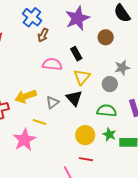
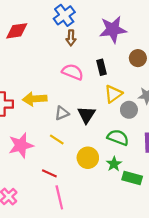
brown arrow: (43, 35) -> (71, 38), turned -40
yellow triangle: (82, 77) -> (113, 94), moved
yellow line: (40, 122) -> (57, 139), moved
red line: (86, 159) -> (49, 173), moved

